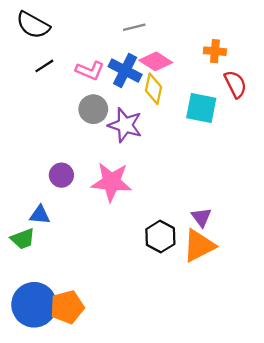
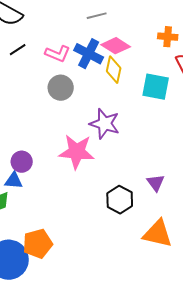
purple star: (125, 125) -> (105, 124), moved
purple circle: (61, 175) -> (22, 162), moved
orange triangle: (199, 246) -> (158, 234), moved, turned 40
orange pentagon: (67, 307) -> (38, 244), moved

